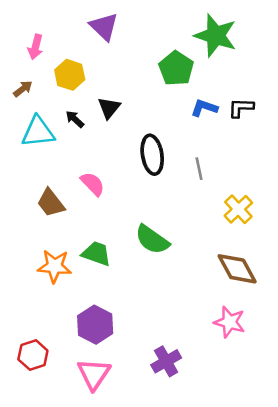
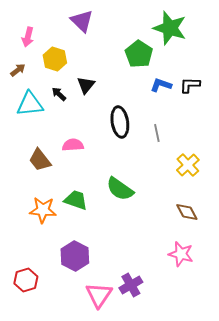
pink semicircle: (93, 184) -> (73, 145), turned -50
brown diamond: (237, 269) -> (187, 212), size x0.7
pink triangle: (94, 374) -> (99, 295), moved

